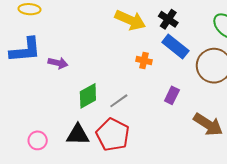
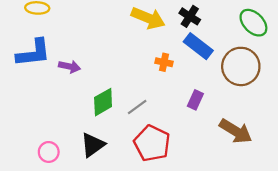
black triangle: (78, 135) -> (93, 145), turned -35
red pentagon: (113, 135) -> (152, 143), moved

